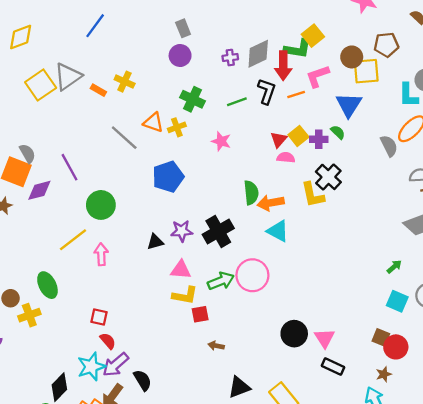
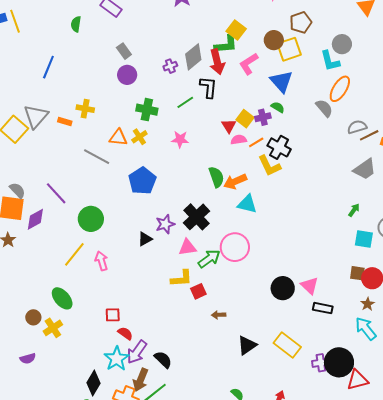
orange line: (296, 94) -> (256, 142), moved
pink triangle: (181, 270) -> (187, 247), moved

